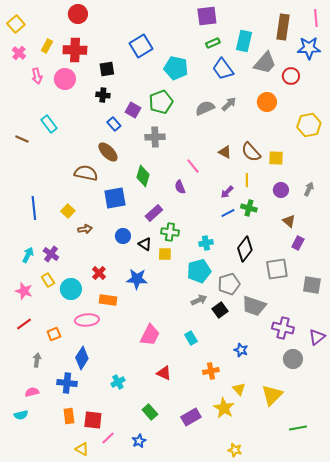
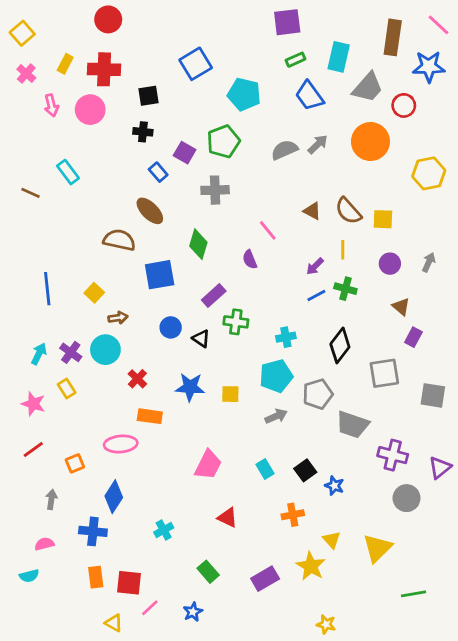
pink line: (316, 18) -> (438, 25), turned -42
orange circle: (267, 102) -> (370, 142), size x1.4
yellow square: (165, 254) -> (230, 394), moved
cyan circle: (71, 289) -> (105, 350), moved
black square: (220, 310) -> (305, 470), moved

